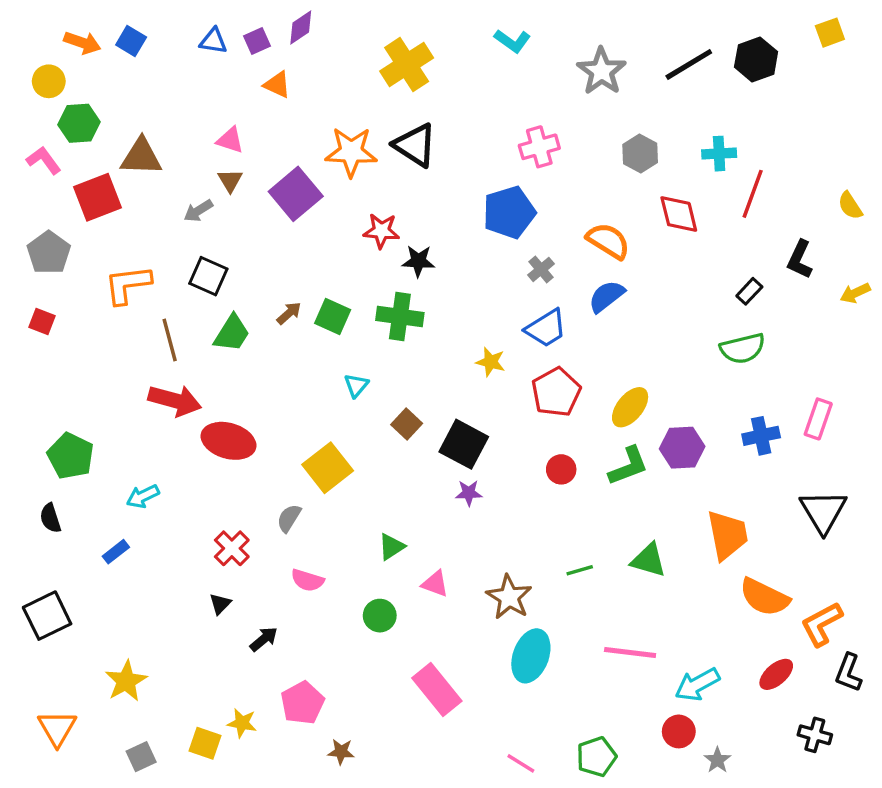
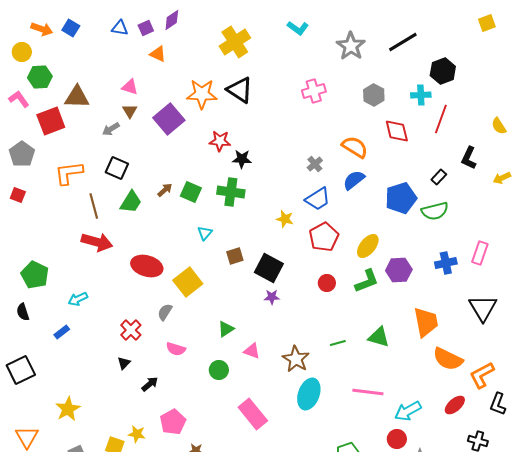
black hexagon: (756, 59) -> (443, 71), moved
blue pentagon: (509, 212) -> (401, 198), moved
brown square: (407, 424) -> (235, 256), turned 30
red ellipse: (229, 441) -> (147, 266), moved

